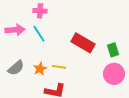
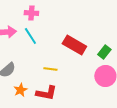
green rectangle: (113, 50) -> (104, 52), turned 56
orange star: (40, 69) -> (20, 90), moved

